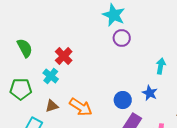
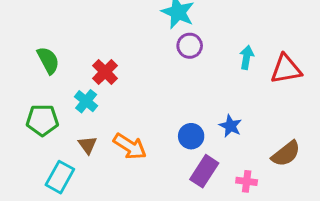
cyan arrow: (161, 66) -> (247, 57), moved
brown triangle: (52, 106) -> (88, 145), turned -48

